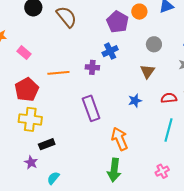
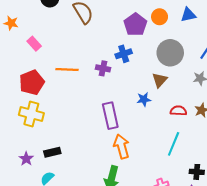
gray circle: (154, 44) -> (170, 53), size x1.6
blue star: (135, 101) -> (144, 99), moved
purple rectangle: (91, 108) -> (110, 116), moved
black rectangle: (47, 144) -> (52, 152), moved

